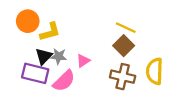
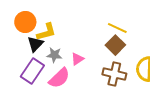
black triangle: (44, 56) -> (35, 44), moved
purple rectangle: (35, 73) -> (32, 71), turned -70

